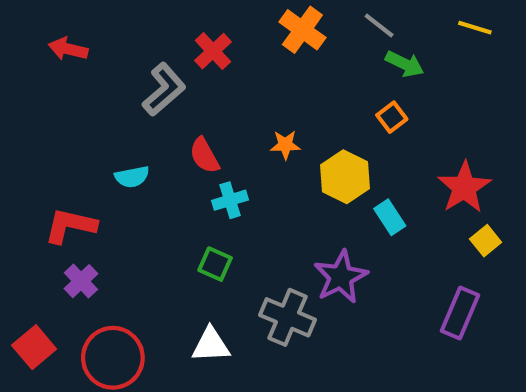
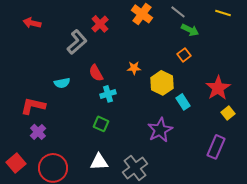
gray cross: (287, 317) -> (135, 168), moved, turned 30

